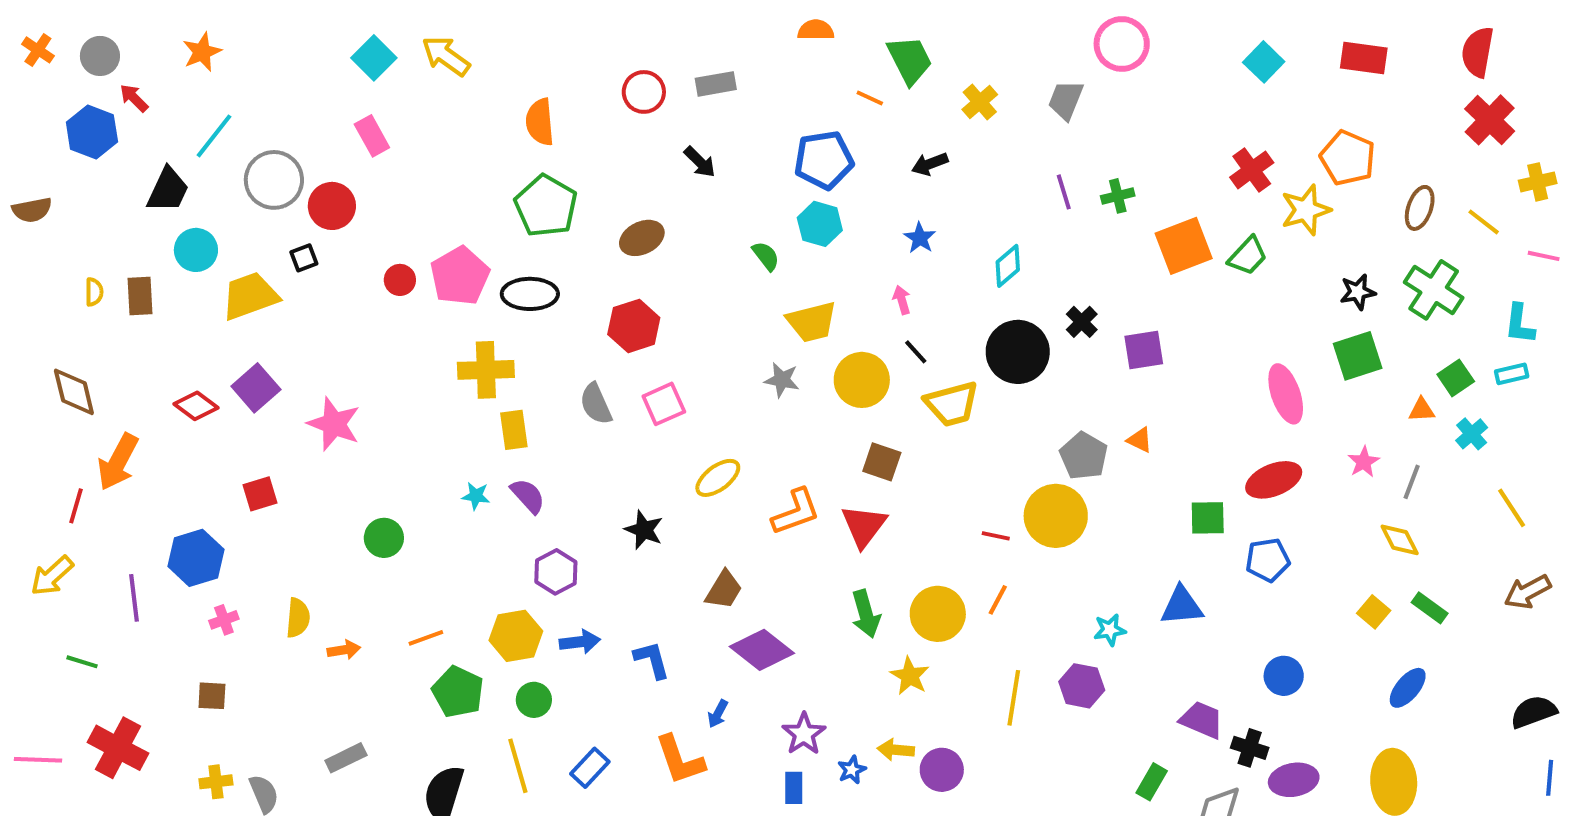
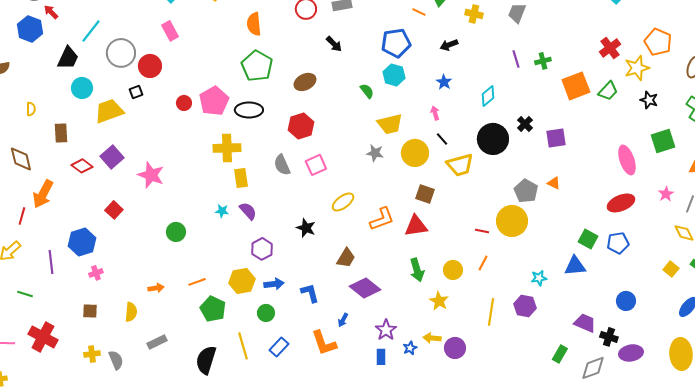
yellow cross: (980, 102) -> (474, 14), turned -36
black star: (1358, 292) -> (649, 100), moved, turned 30
brown rectangle: (140, 296) -> (61, 133), moved
red square: (260, 494) -> (114, 210), turned -30
green square: (1208, 518) -> (588, 239), moved, turned 30
red triangle: (864, 526) -> (416, 226), turned 45
yellow circle: (938, 614) -> (453, 270), size x0.7
yellow semicircle: (298, 618) -> (131, 312), moved
green circle: (534, 700) -> (266, 313), moved

